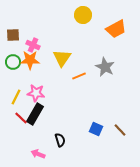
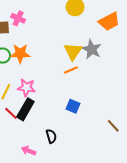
pink cross: (33, 45) -> (18, 18), moved
yellow triangle: (62, 58) -> (73, 51), moved
gray star: (105, 67) -> (92, 49), moved
blue square: (96, 129) -> (73, 106), moved

